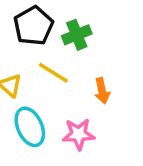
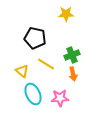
black pentagon: (33, 26) -> (35, 38), turned -30
green cross: (77, 35) -> (72, 55), moved

